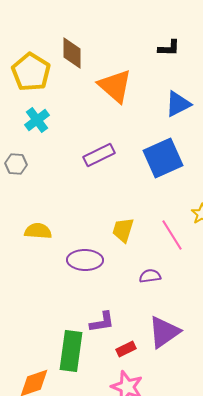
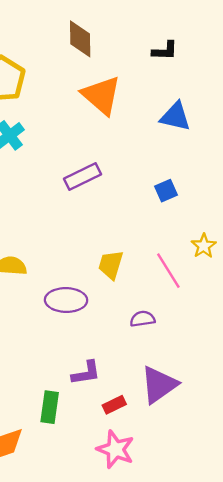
brown diamond: (72, 53) -> (80, 39), moved
blue triangle: (178, 104) -> (175, 117), turned 40
blue square: (163, 158) -> (166, 191), moved, size x0.5
green rectangle: (71, 351) -> (50, 407), size x0.7

